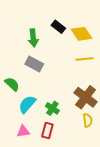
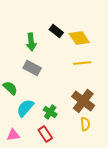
red rectangle: (47, 130) -> (45, 134), turned -49
pink triangle: (23, 131) -> (13, 135), moved

